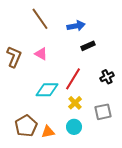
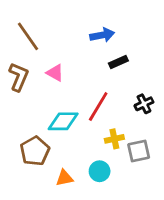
brown line: (40, 19) -> (28, 36), moved
yellow cross: (75, 103) -> (114, 139), moved, turned 32
brown pentagon: (26, 126) -> (35, 151), moved

